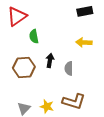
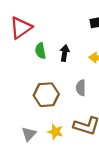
black arrow: (50, 60) -> (65, 53), moved
brown hexagon: (24, 67) -> (46, 95), moved

